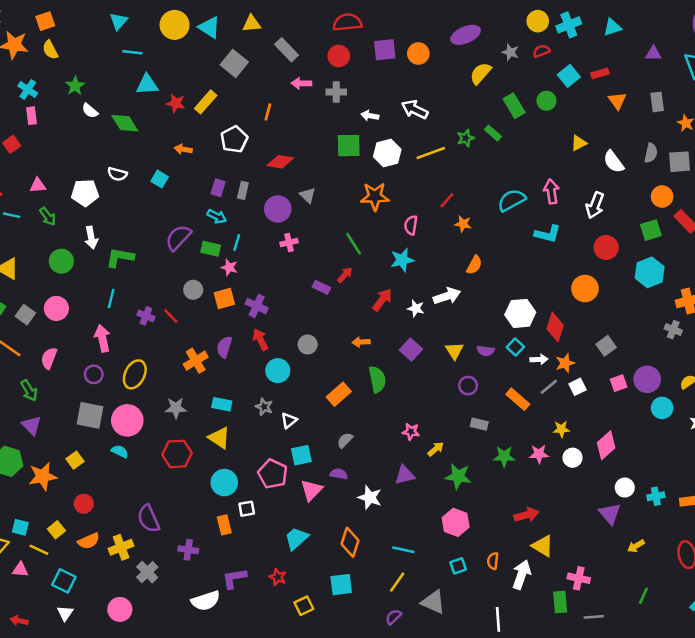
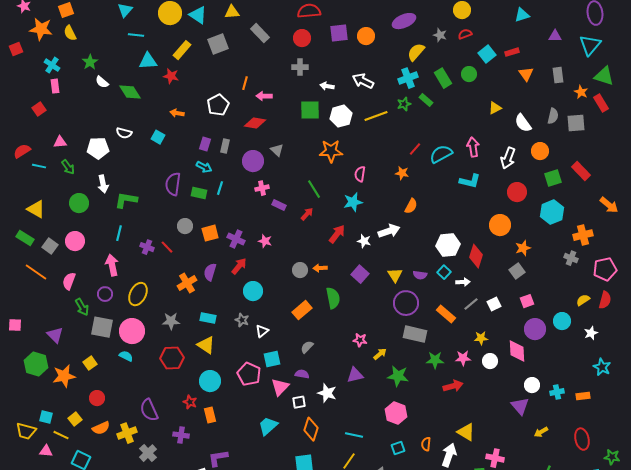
cyan cross: (569, 25) -> (408, 78), moved
gray square: (234, 63) -> (218, 44), turned 30
pink arrow: (301, 83) -> (264, 96), moved
yellow rectangle: (206, 102) -> (182, 50), moved
orange circle: (662, 197) -> (540, 151), moved
red line: (447, 200) -> (415, 149), moved
purple semicircle: (178, 238) -> (173, 184), turned -35
pink star: (229, 267) -> (265, 241), moved
purple rectangle: (321, 287) -> (279, 205), moved
red arrow: (260, 340) -> (239, 266), turned 66
gray circle: (308, 345) -> (300, 270), moved
orange star: (565, 363) -> (523, 248), moved
purple circle: (647, 379) -> (535, 329), moved
purple circle: (468, 386) -> (406, 303), size x1.6
green arrow: (29, 391) -> (82, 307), moved
gray rectangle: (479, 424) -> (415, 334), size x1.6
pink diamond: (606, 445) -> (517, 351), turned -50
white square: (247, 509) -> (299, 402), moved
red arrow: (527, 515) -> (453, 386), moved
red star: (278, 577) -> (190, 402), moved

